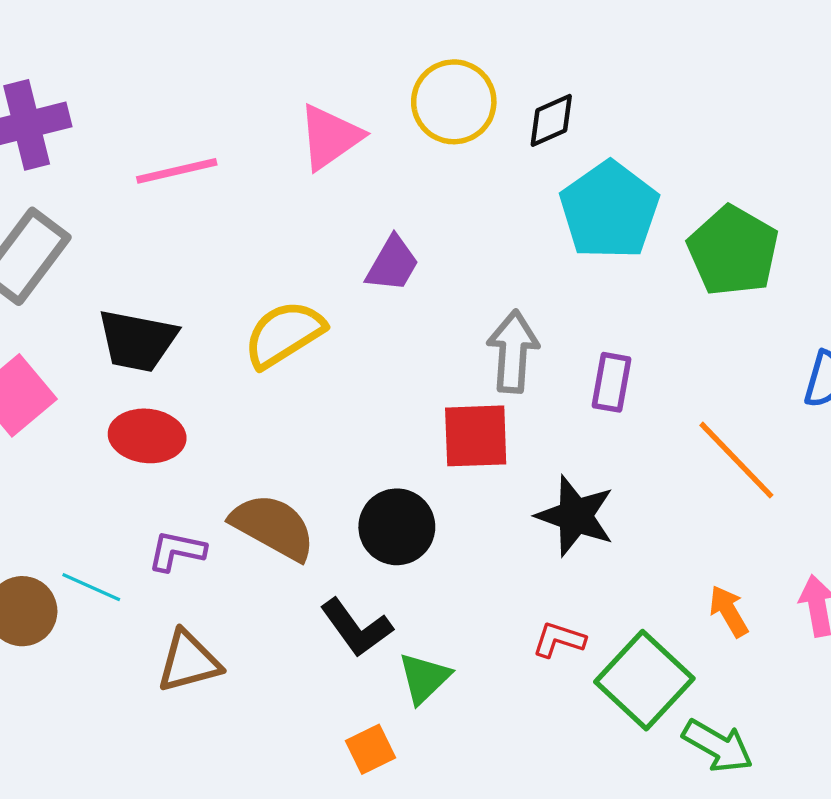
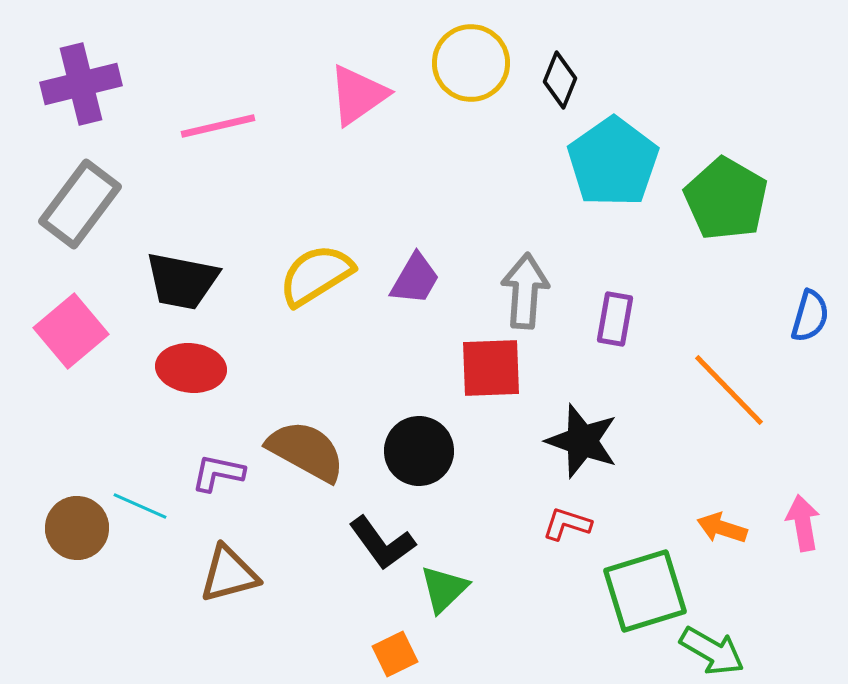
black diamond: (551, 120) -> (560, 80), turned -44
purple trapezoid: (392, 264) -> (415, 279), moved
orange arrow: (729, 611) -> (722, 528), turned -42
red L-shape: (559, 640) -> (567, 524), moved
green square: (644, 680) -> (645, 591), turned 30

